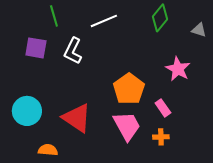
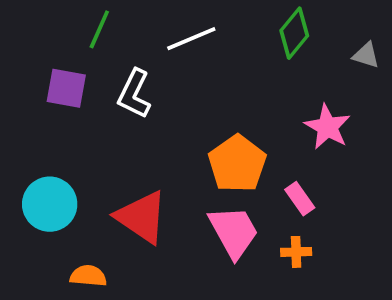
green line: (54, 16) -> (99, 29), turned 40

